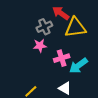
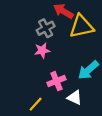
pink cross: (62, 58) -> (56, 81), moved

